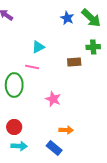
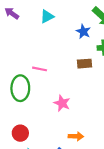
blue star: (67, 18) -> (83, 31), moved
cyan triangle: (38, 47) -> (47, 17), moved

